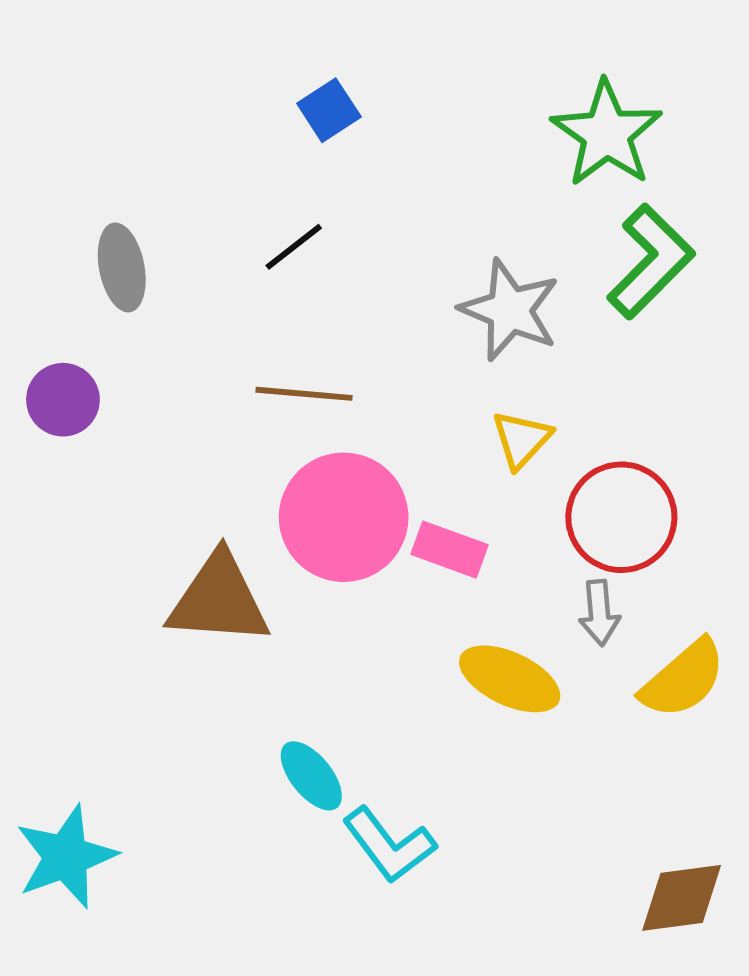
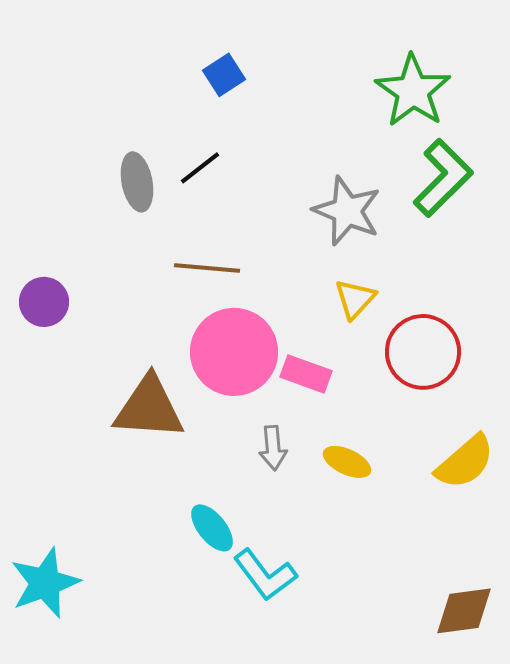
gray ellipse: (122, 267) -> (137, 182), moved
purple circle: (63, 400) -> (44, 302), moved
gray arrow: (599, 613) -> (273, 448), moved
yellow ellipse: (510, 679) -> (347, 462), size x0.7

